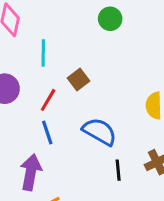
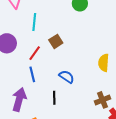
blue semicircle: (100, 132) -> (67, 77), size x0.7
black line: (118, 170) -> (54, 98), moved

